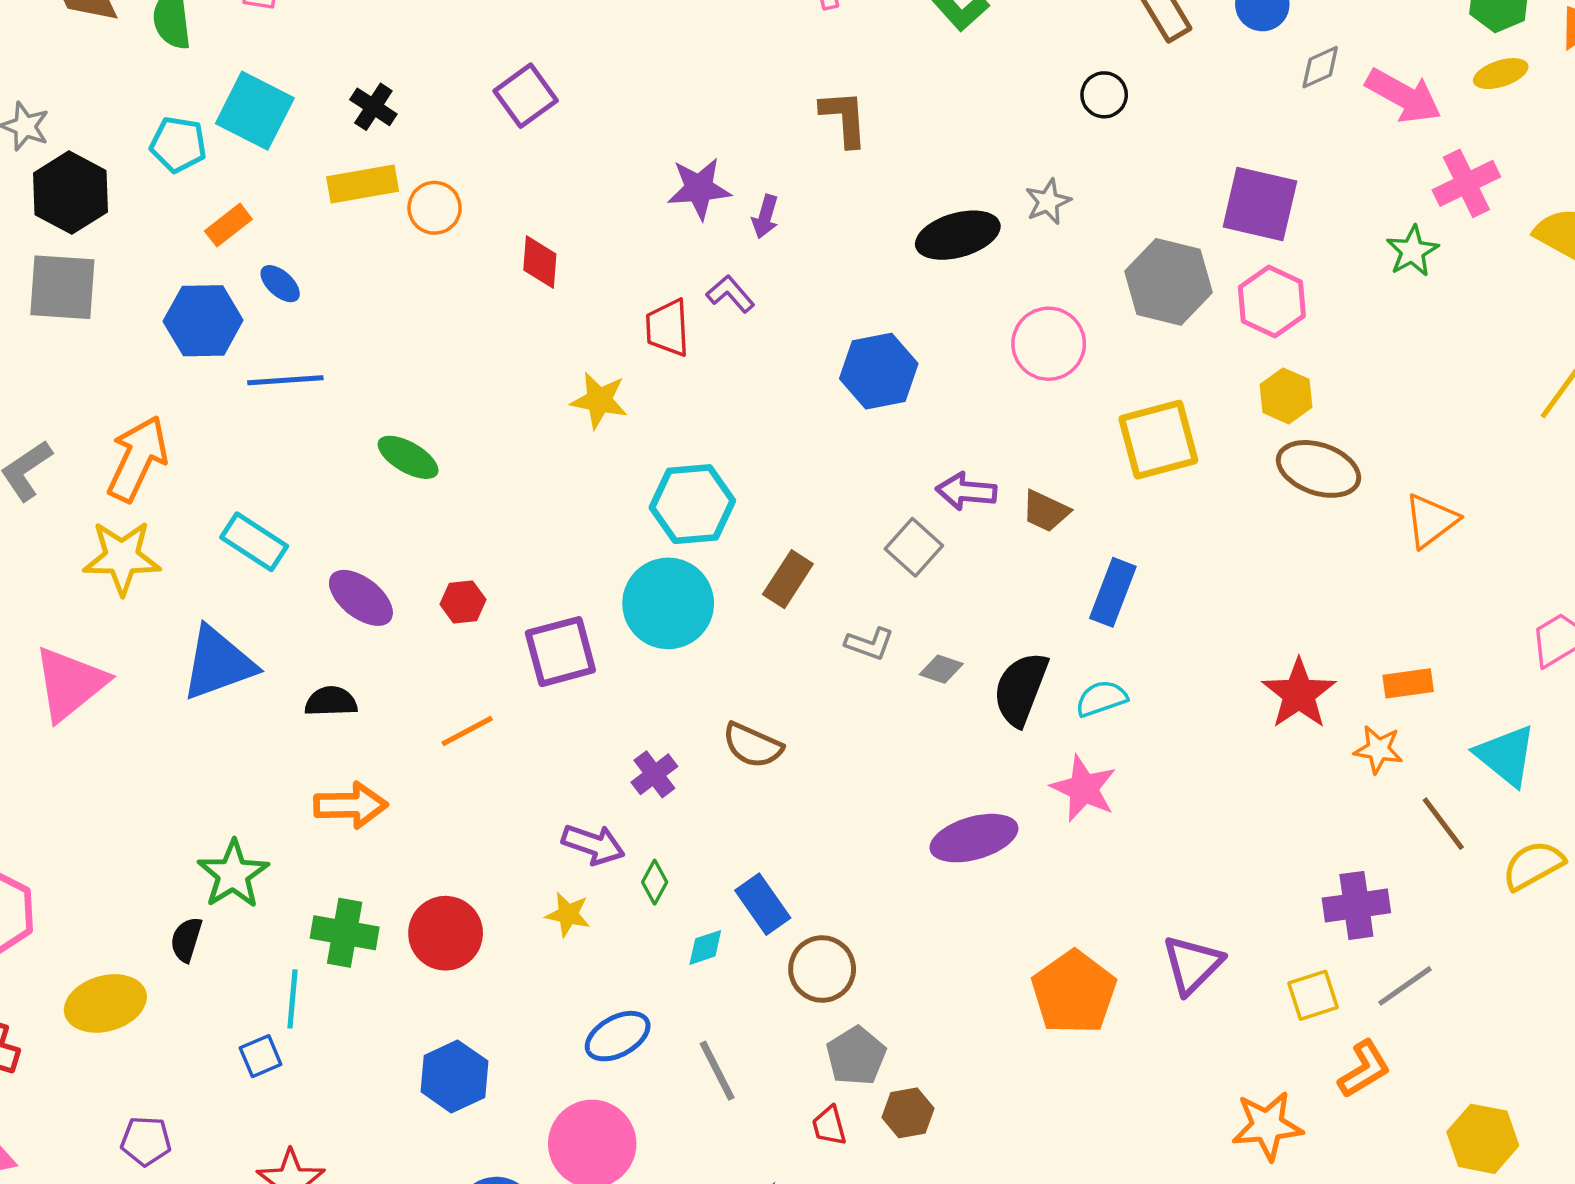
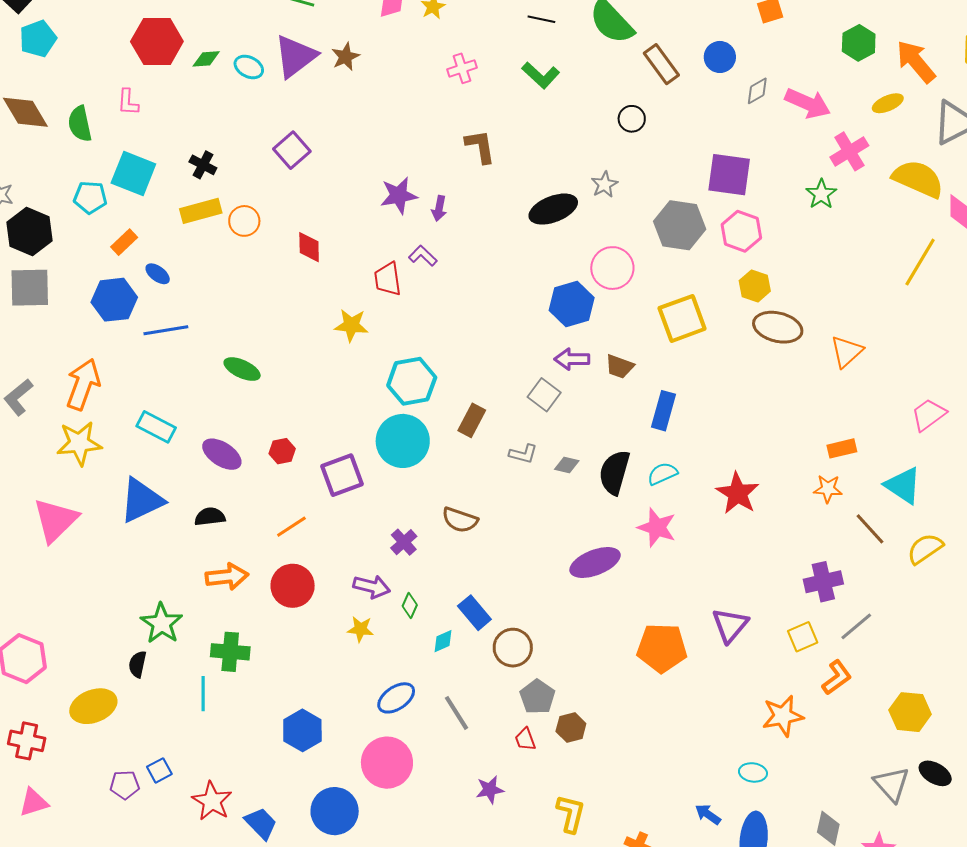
yellow ellipse: (1501, 74) -> (888, 103), moved
blue hexagon: (879, 371) -> (572, 304), moved
red star: (1299, 694) -> (738, 493), moved
red circle: (446, 933) -> (293, 586), moved
orange pentagon: (1074, 992) -> (662, 648), turned -30
blue square: (261, 1056) -> (159, 770), moved

